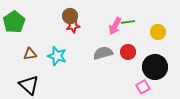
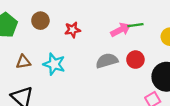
brown circle: (70, 16) -> (40, 21), moved
pink arrow: (115, 26) -> (121, 30), turned -144

